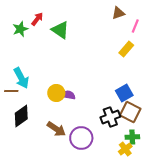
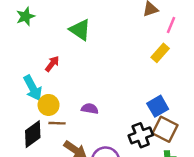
red arrow: (37, 19) -> (52, 64), moved
green star: (20, 29) -> (25, 16), moved
brown line: (11, 91) -> (57, 123), moved
yellow circle: (56, 93) -> (49, 105), moved

